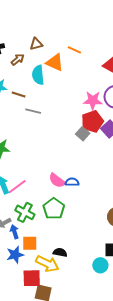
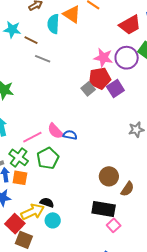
pink line: (17, 187) -> (32, 137), moved
orange square: (30, 243) -> (20, 178), moved
yellow arrow: (47, 264) -> (33, 212), turned -60
cyan circle: (100, 265) -> (53, 220), moved
red square: (32, 278) -> (15, 224), turned 36

